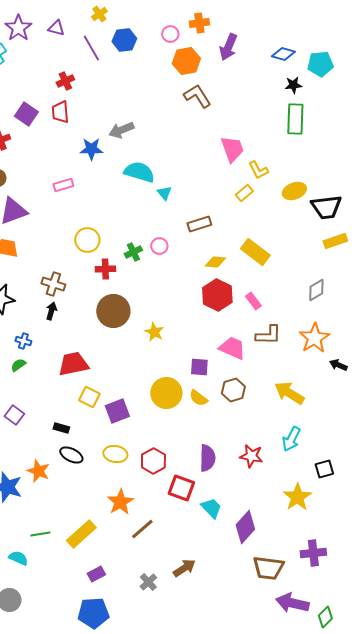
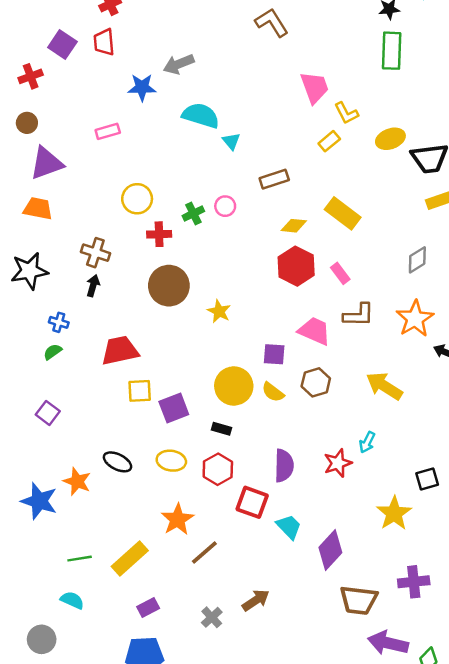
yellow square: (89, 397) -> (140, 391), turned -30
black rectangle: (61, 428) -> (222, 429), moved
cyan arrow: (291, 439) -> (367, 442), moved, size x0.7
red star: (251, 456) -> (338, 463), turned -30
cyan semicircle: (18, 558) -> (72, 600), moved

